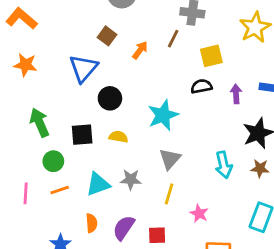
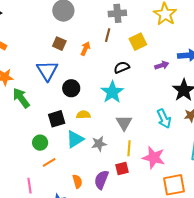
black semicircle: (201, 86) -> (122, 67), moved
purple arrow: (236, 94) -> (162, 65), turned 88
green arrow: (39, 122) -> (21, 98), moved
cyan triangle: (98, 184) -> (75, 139), moved
pink line: (26, 193) -> (29, 186), moved
pink star: (199, 213) -> (154, 158), size x1.6
red square: (157, 235) -> (122, 168), moved

